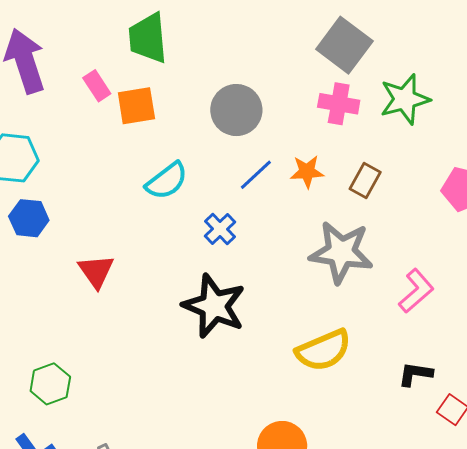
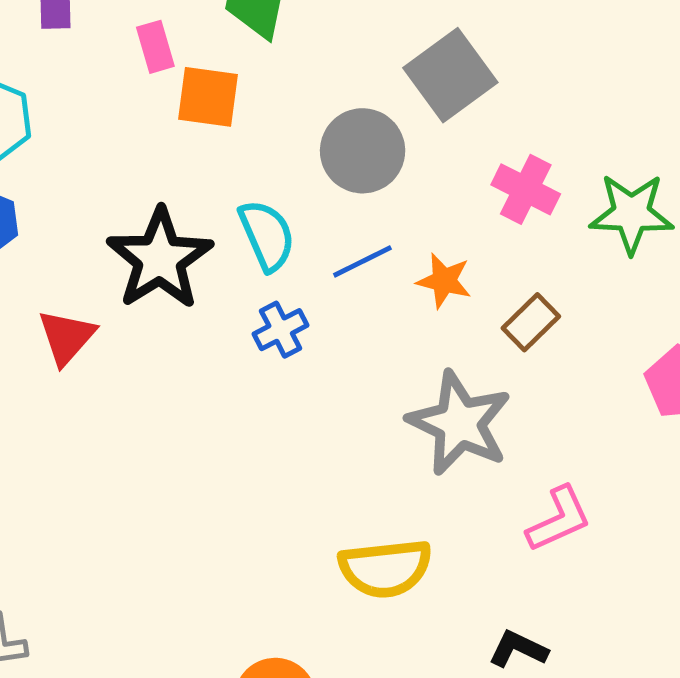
gray square: (344, 45) -> (450, 75), moved
cyan semicircle: (167, 181) -> (267, 235), moved, turned -93
black star: (214, 306) -> (160, 259), moved

